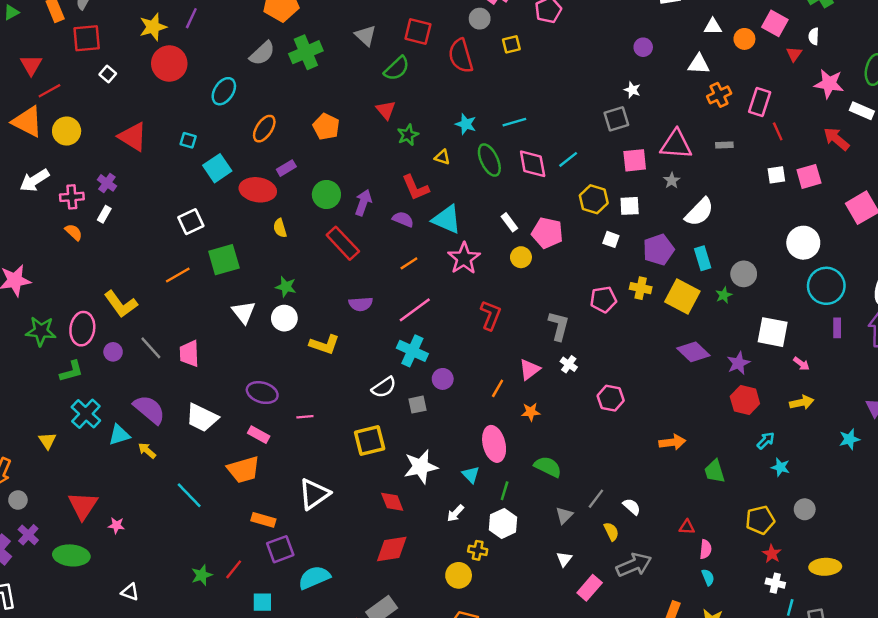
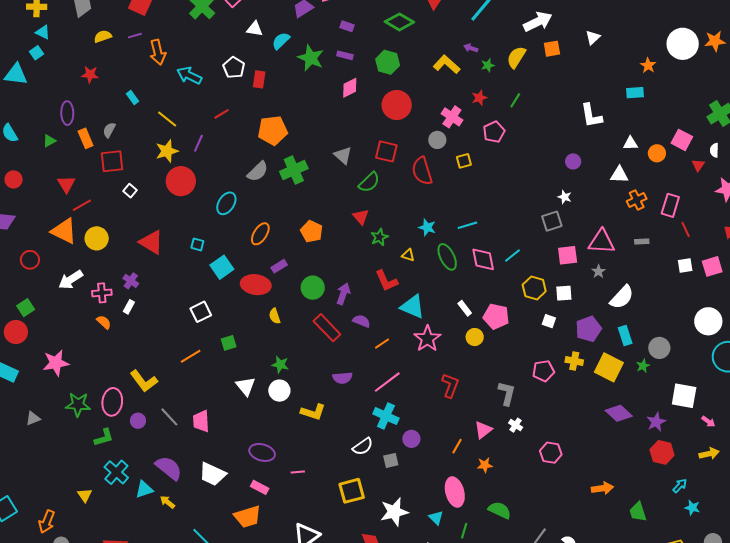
purple semicircle: (403, 219) -> (361, 321), moved
green square: (224, 260) -> (229, 343), size x0.6

